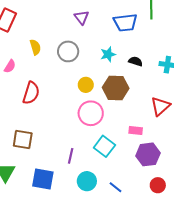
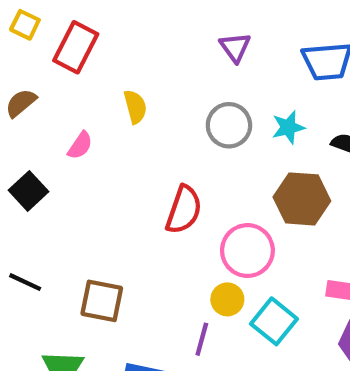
gray circle: (68, 51) -> (229, 125), moved
yellow circle: (86, 85) -> (227, 299), moved
red semicircle: (31, 93) -> (184, 210), moved

